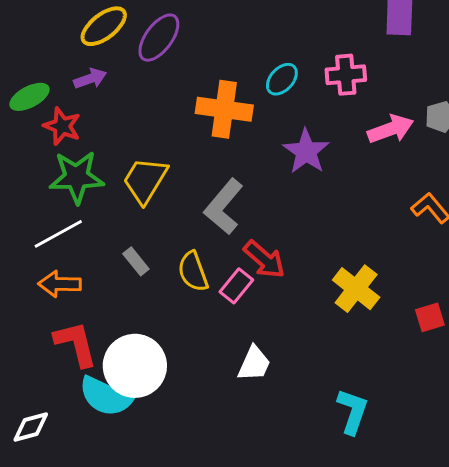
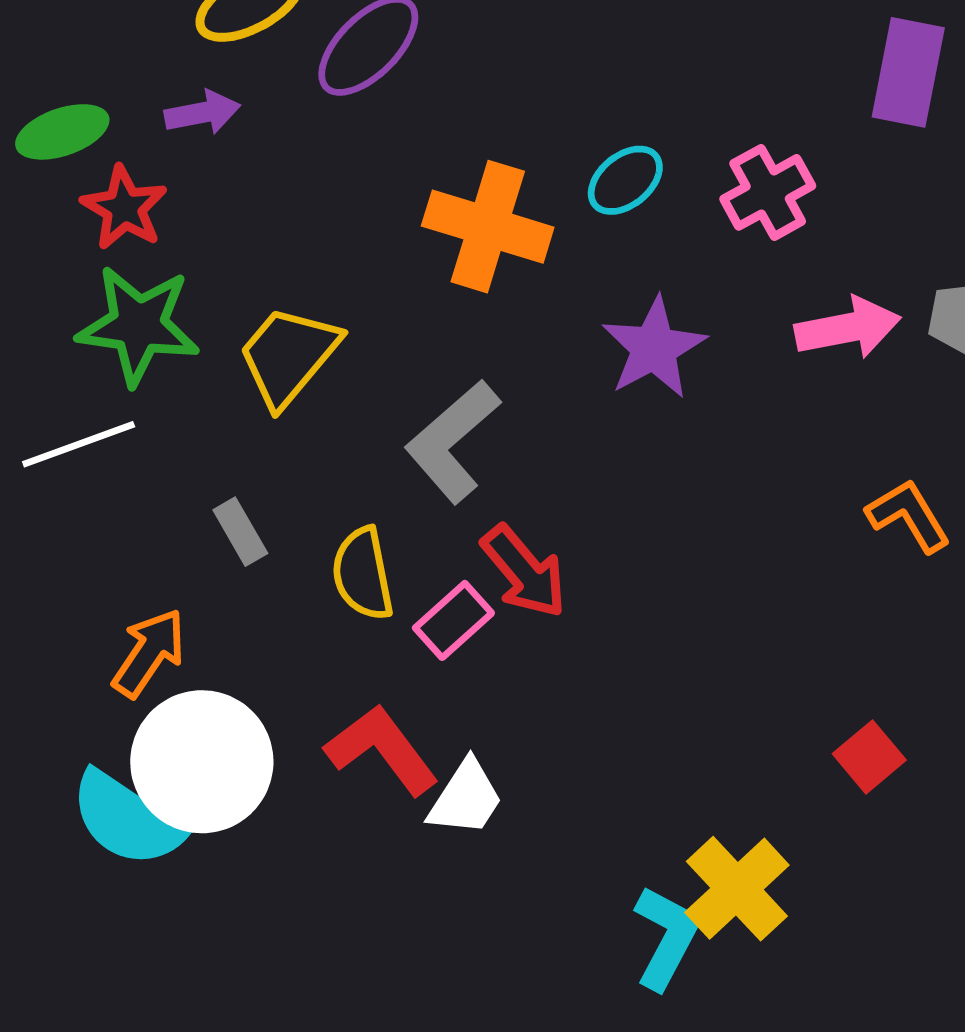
pink cross: (346, 75) -> (768, 192), turned -33
orange arrow: (60, 284) -> (149, 653), moved, turned 114
yellow cross: (356, 289) -> (737, 889), moved
red square: (430, 317) -> (869, 757), turned -32
red L-shape: (76, 344) -> (382, 750), moved, turned -32

